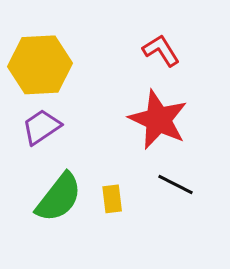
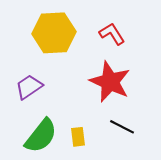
yellow hexagon: (40, 65) -> (54, 33), moved

